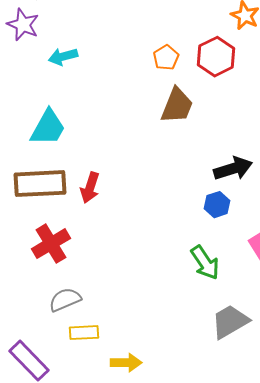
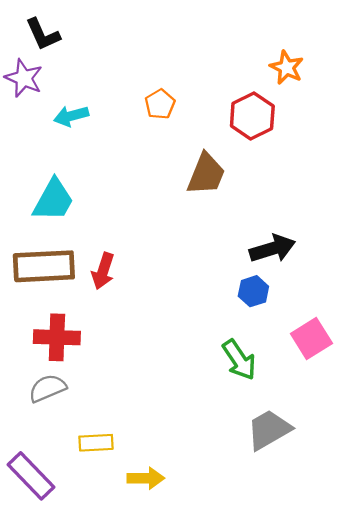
orange pentagon: (166, 58) -> (160, 104), moved
red cross: (51, 244) -> (57, 337), turned 33
gray semicircle: (65, 300) -> (47, 388), moved

